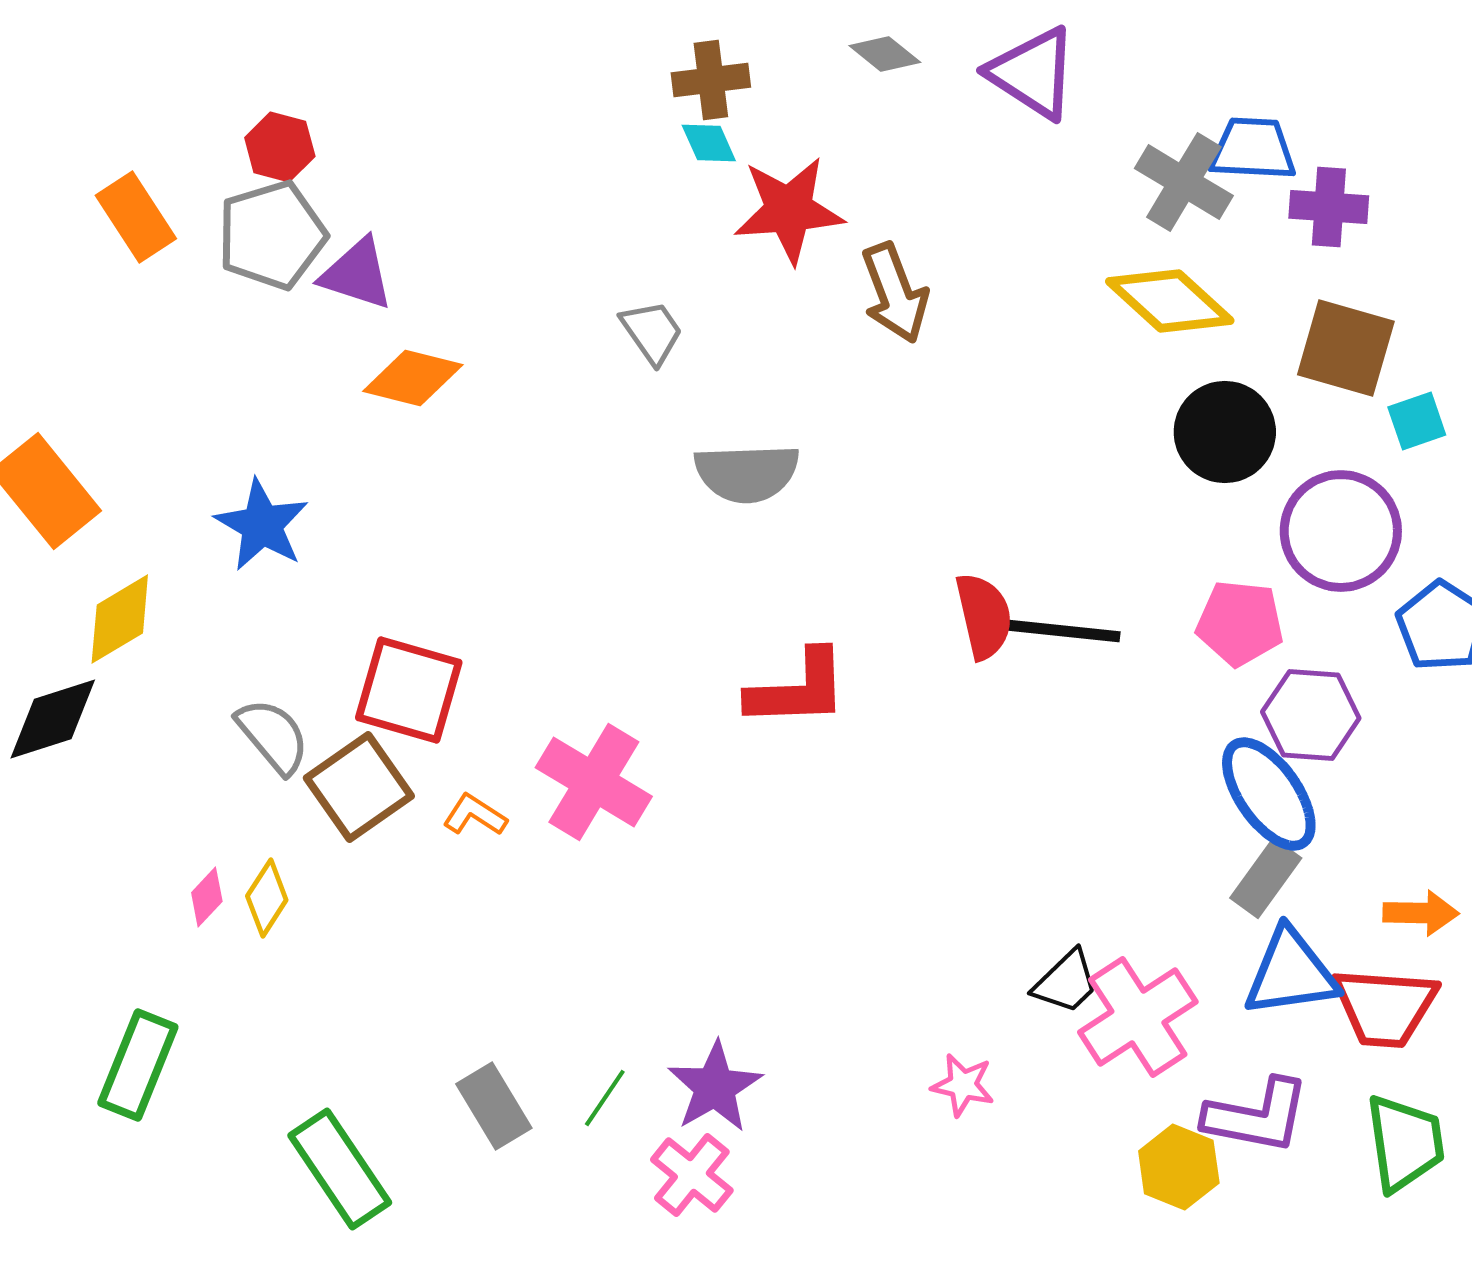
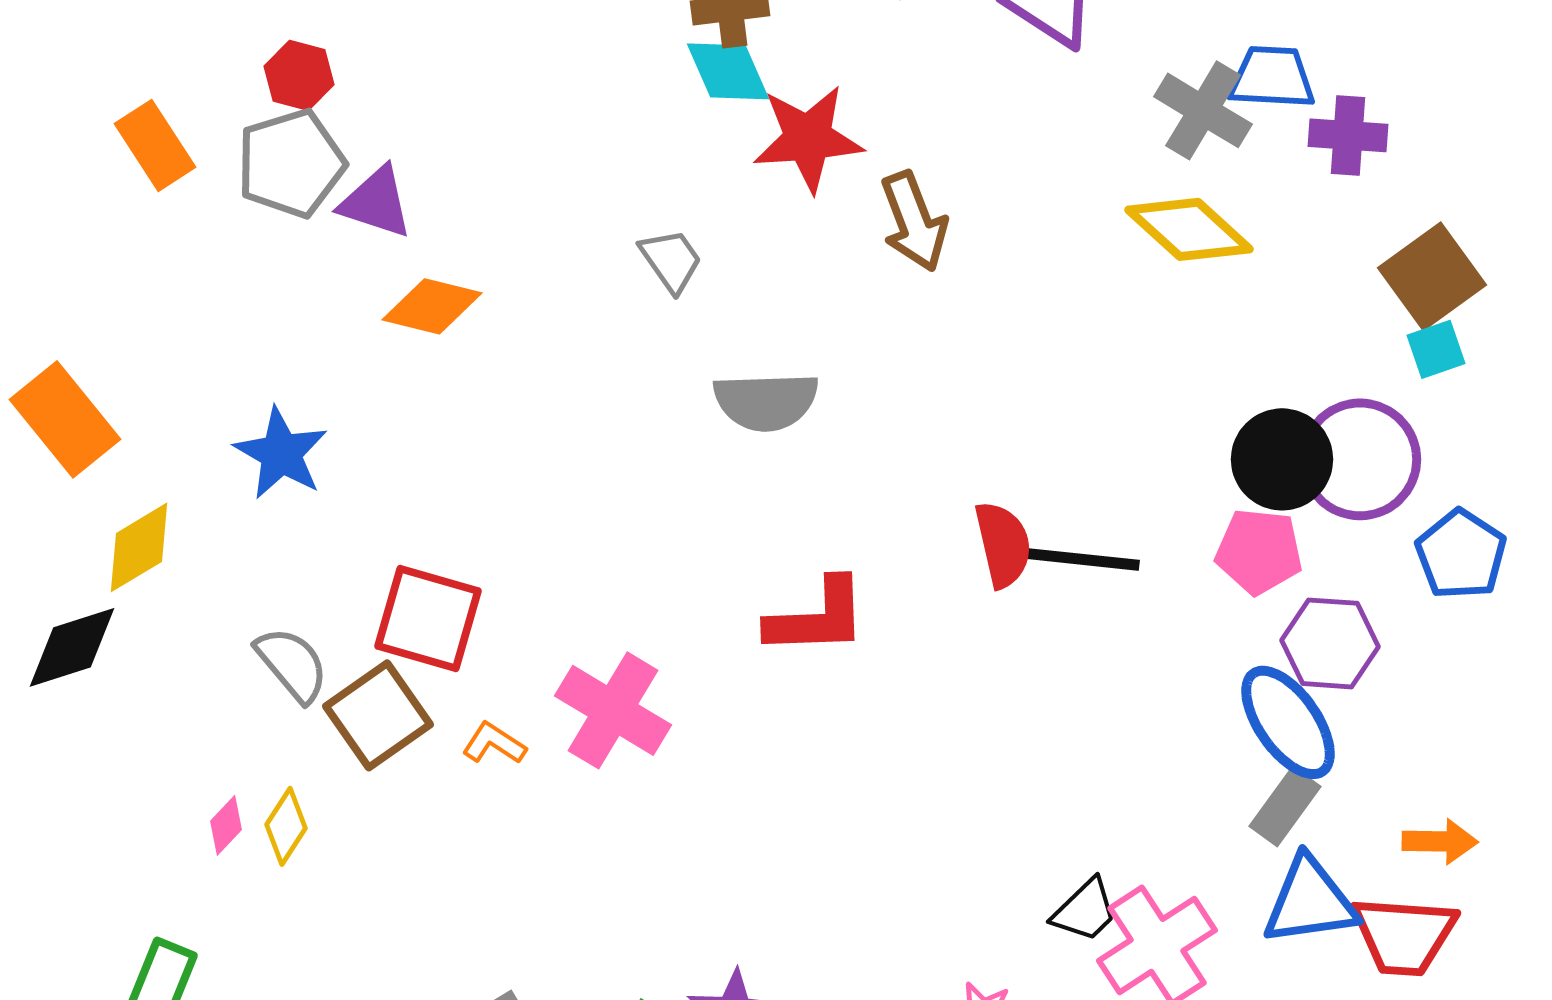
cyan diamond: (709, 143) -> (728, 71), size x1.5
brown square: (1346, 348) -> (1432, 276), moved, turned 38
black circle: (1225, 432) -> (1282, 459), moved

